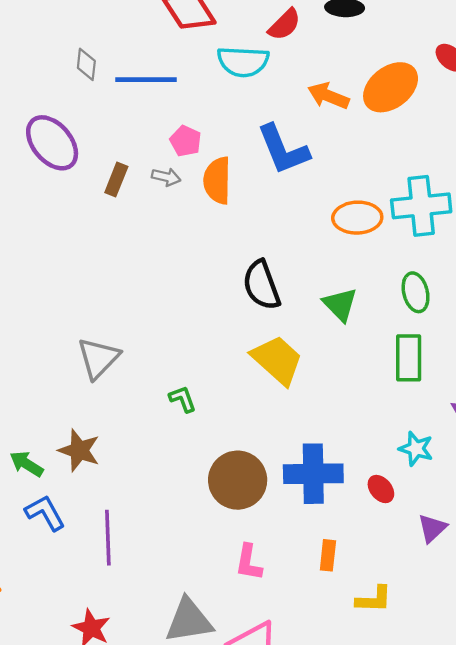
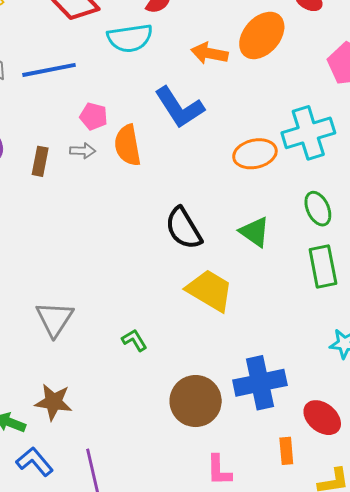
red ellipse: (381, 489) -> (322, 418), moved, size x1.5

